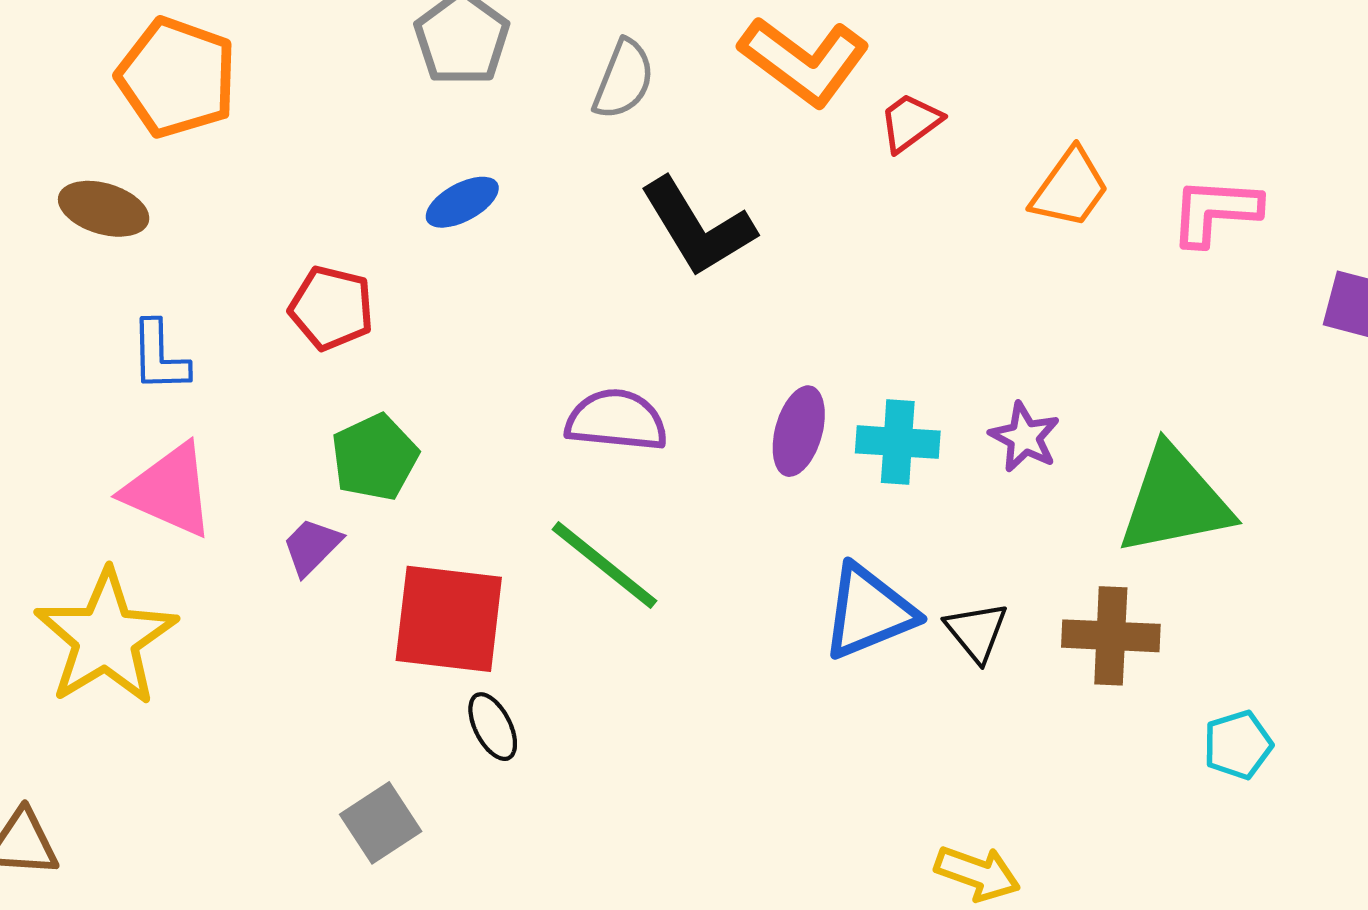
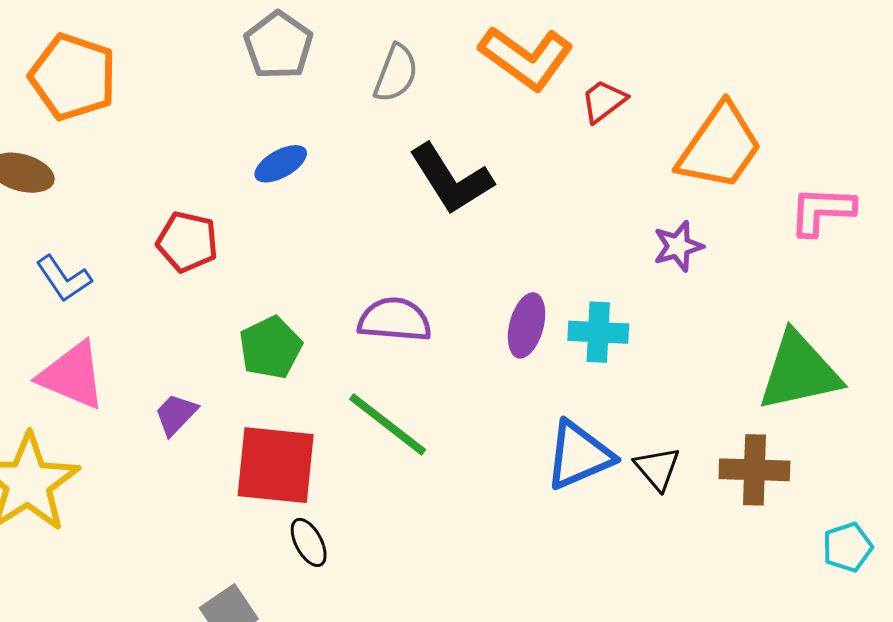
orange trapezoid: (1070, 188) -> (720, 147), size x1.5
pink L-shape: (1215, 211) -> (822, 211), moved
blue L-shape: (159, 356) -> (64, 279), turned -32
purple star: (1024, 437) -> (678, 246), moved, turned 30
green pentagon: (375, 457) -> (270, 348), moved

